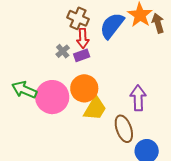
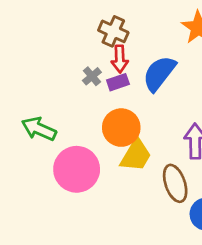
blue semicircle: (112, 26) -> (159, 73), moved
pink circle: (52, 97) -> (77, 169), moved

